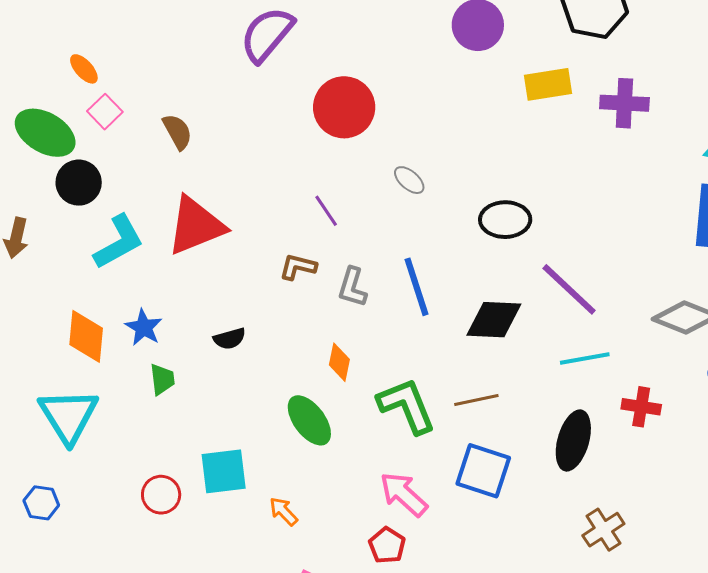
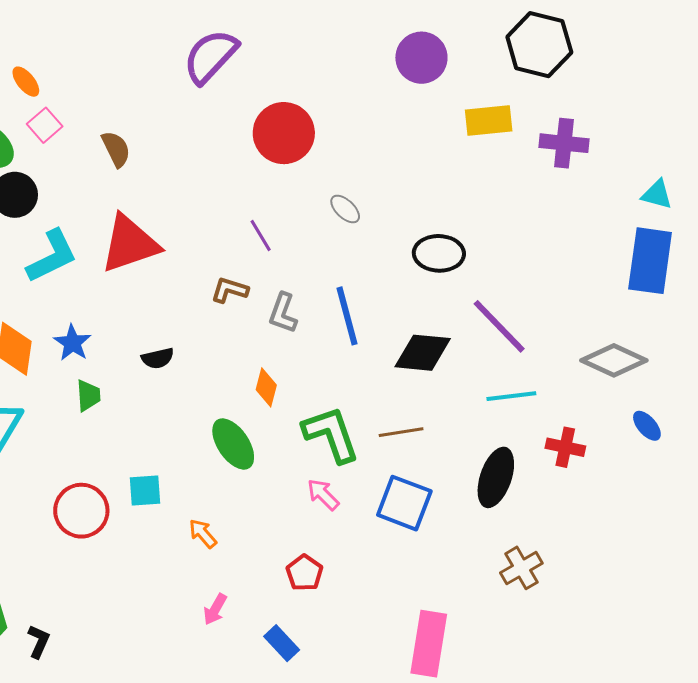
cyan square: (224, 471) -> (145, 491), size x0.7
pink arrow: (404, 494) -> (323, 494), moved, size x0.7
red circle: (161, 495) -> (81, 511), size x1.4

